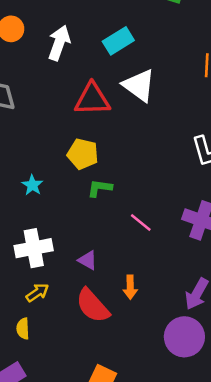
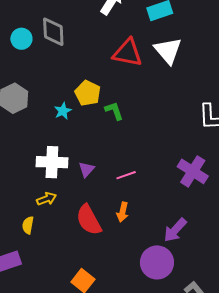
yellow pentagon: (83, 154) -> (88, 93), moved
green L-shape: (100, 188) -> (114, 111), moved, turned 50
pink line: (141, 223) -> (126, 175), moved, turned -72
purple triangle: (88, 260) -> (86, 169), moved, turned 30

